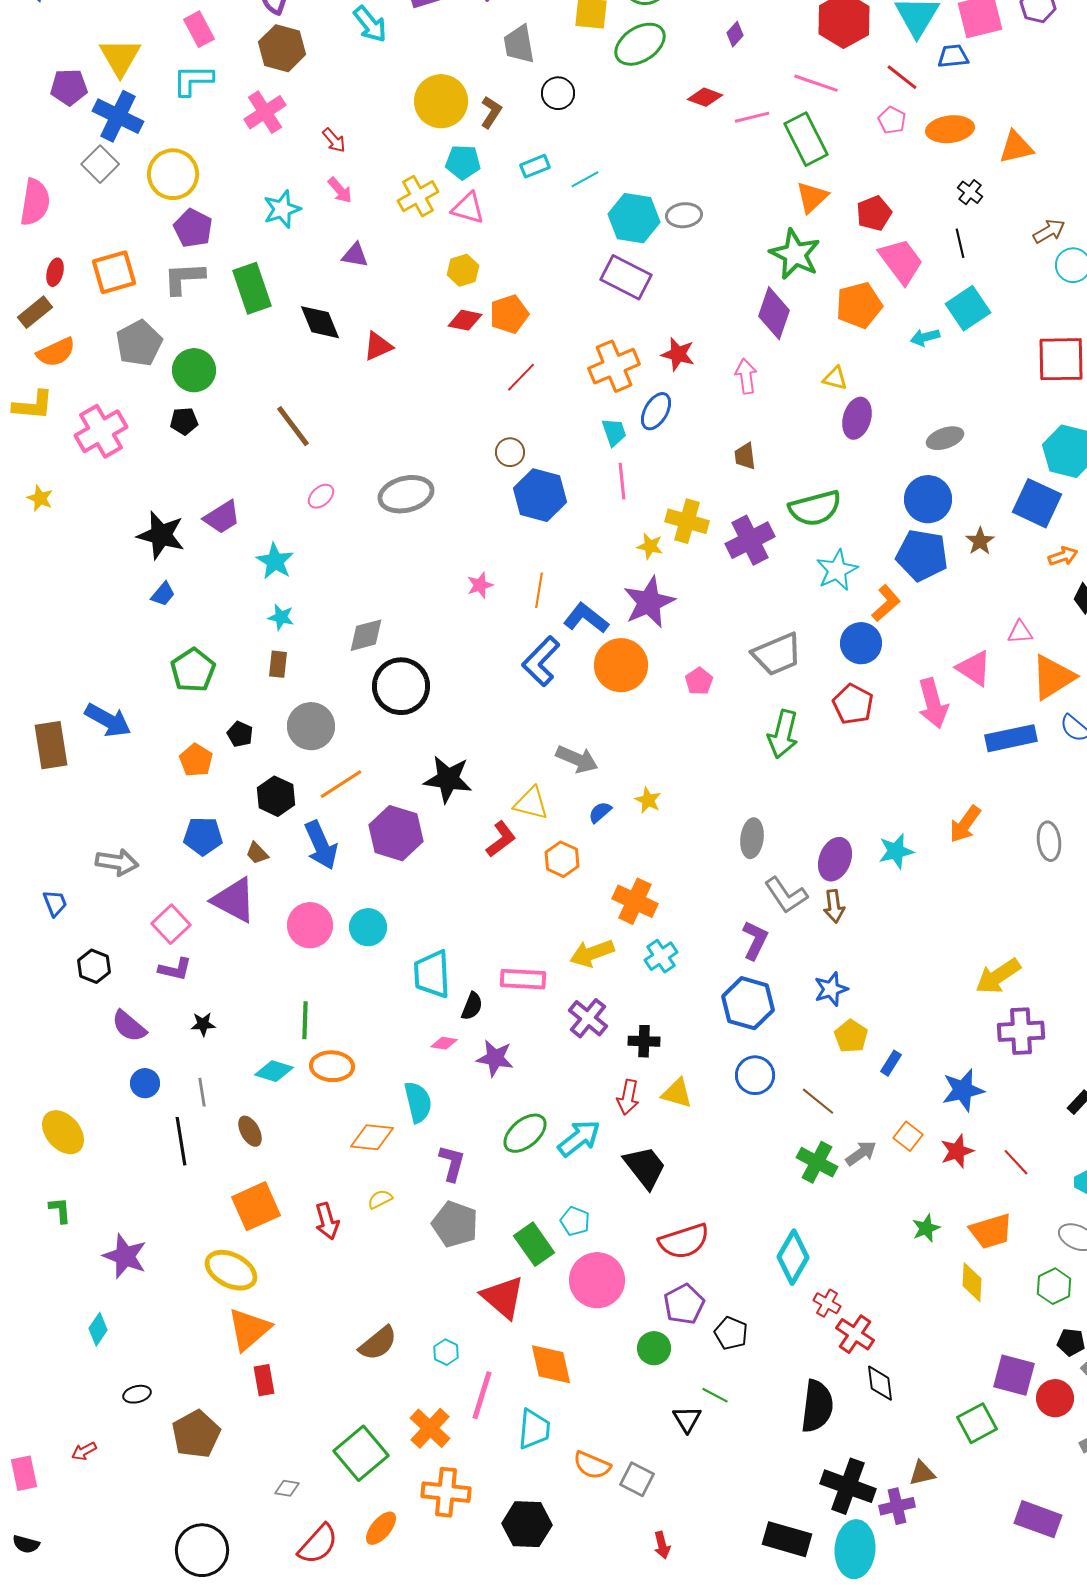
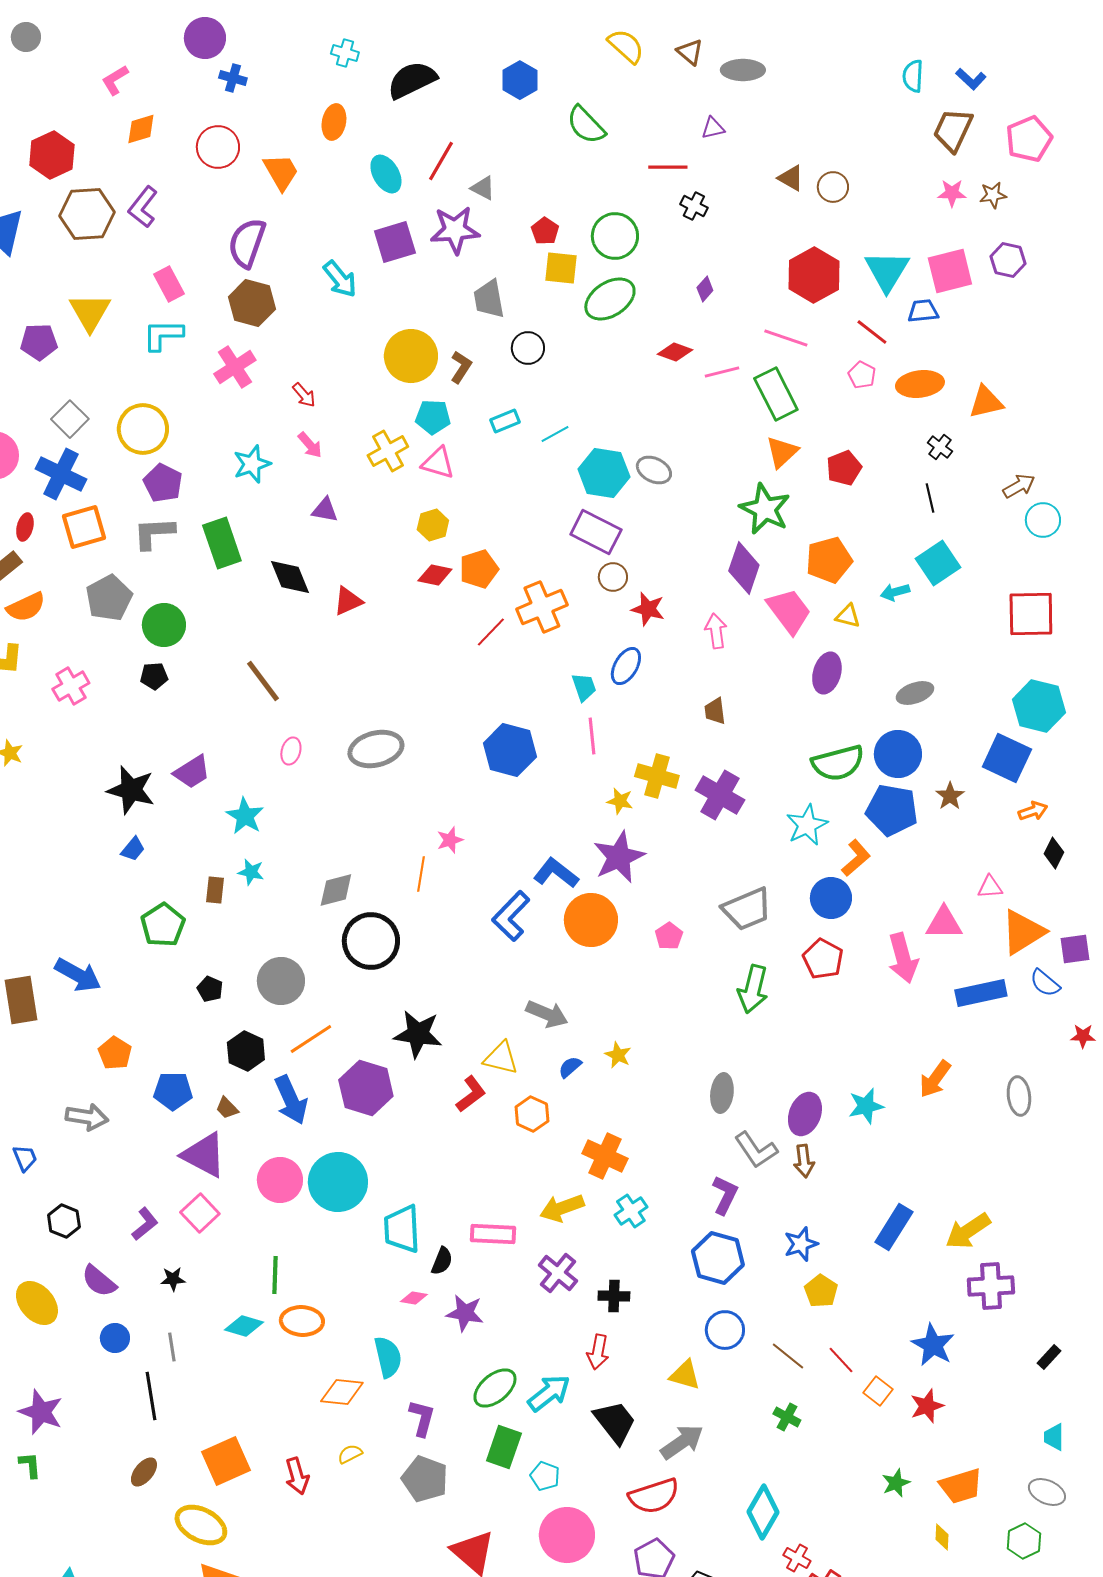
blue cross: (118, 116) -> (61, 474), moved
gray ellipse: (684, 215) -> (654, 470), turned 32
pink trapezoid: (901, 261) -> (789, 611), moved
orange cross: (614, 366) -> (542, 607), moved
yellow triangle: (835, 378) -> (848, 616), moved
pink cross: (101, 431) -> (71, 686), size x0.7
brown circle: (510, 452) -> (613, 577), moved
pink ellipse: (321, 496) -> (291, 751), turned -32
green semicircle: (815, 508) -> (838, 763), moved
purple cross: (750, 540) -> (720, 795), turned -33
orange line: (539, 590) -> (421, 874), moved
brown rectangle: (278, 664) -> (215, 890), moved
pink triangle: (974, 668) -> (944, 923), turned -33
orange pentagon: (196, 760) -> (115, 1053), moved
pink square: (171, 924) -> (200, 1213), moved
cyan circle: (368, 927) -> (338, 1182), size x1.6
purple L-shape: (175, 969) -> (145, 1224), turned -52
blue rectangle: (891, 1063) -> (894, 1227), moved, size x1.8
blue star: (963, 1090) -> (933, 1345), turned -30
yellow triangle: (677, 1093) -> (685, 1375), moved
brown ellipse: (250, 1131) -> (144, 1472), moved, turned 68
yellow ellipse: (63, 1132) -> (37, 1303), moved
gray arrow: (861, 1153) -> (682, 1442), moved, size x1.4
green cross: (817, 1162) -> (787, 1417), size x0.7
red line: (1016, 1162) -> (841, 1360), moved
green rectangle: (534, 1244) -> (504, 1447), moved, turned 54
purple star: (125, 1256) -> (41, 1412), moved
yellow diamond: (972, 1282) -> (942, 1537), size x0.7

